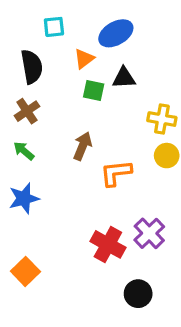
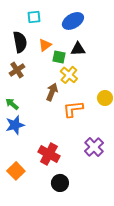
orange triangle: (84, 59) -> (45, 45), moved
yellow cross: (162, 119) -> (69, 75), moved, turned 30
green arrow: (24, 151) -> (12, 104), moved
red cross: (108, 244) -> (49, 154), moved
black circle: (138, 294) -> (60, 183), moved

